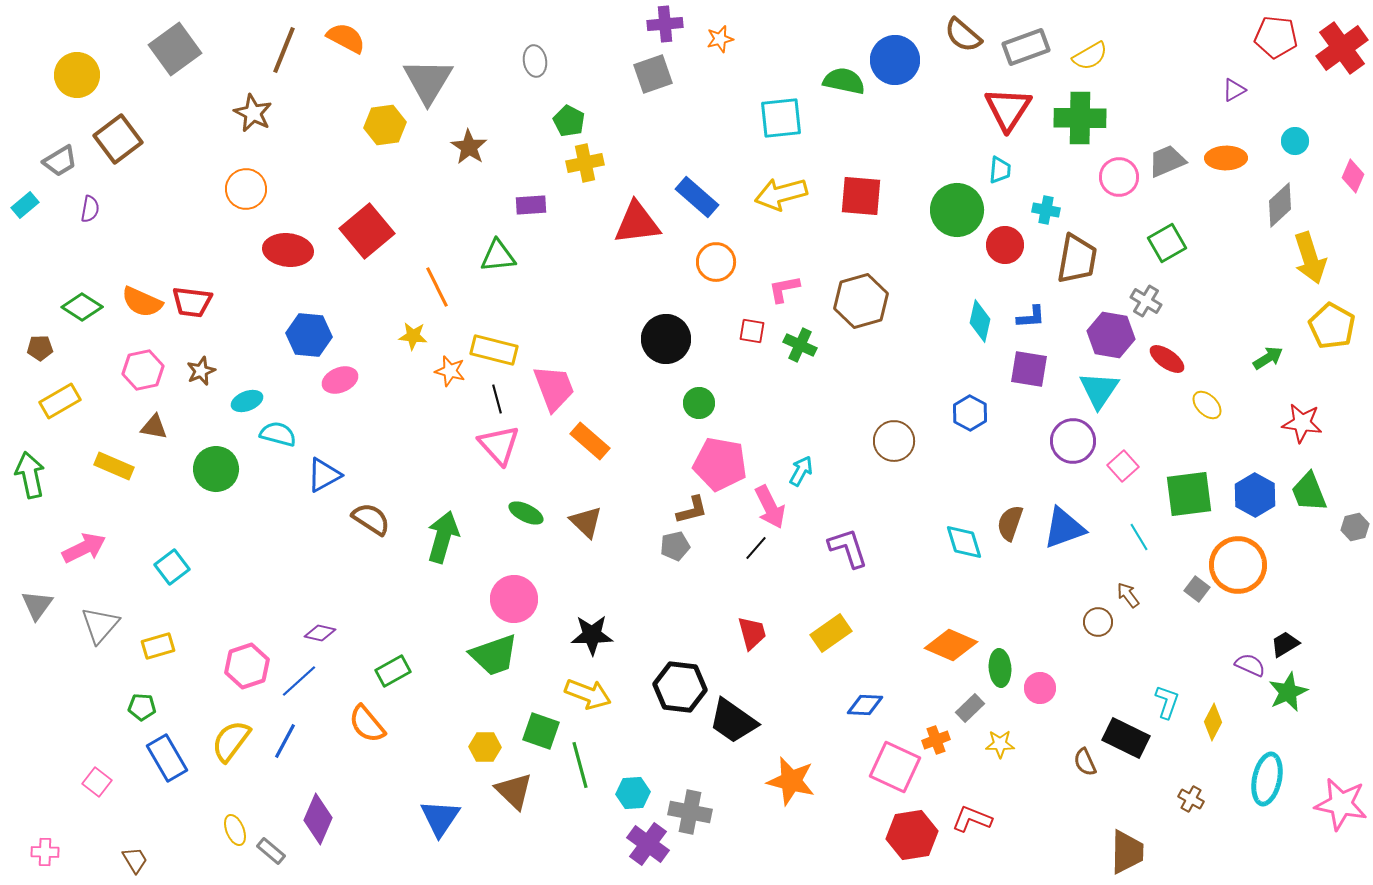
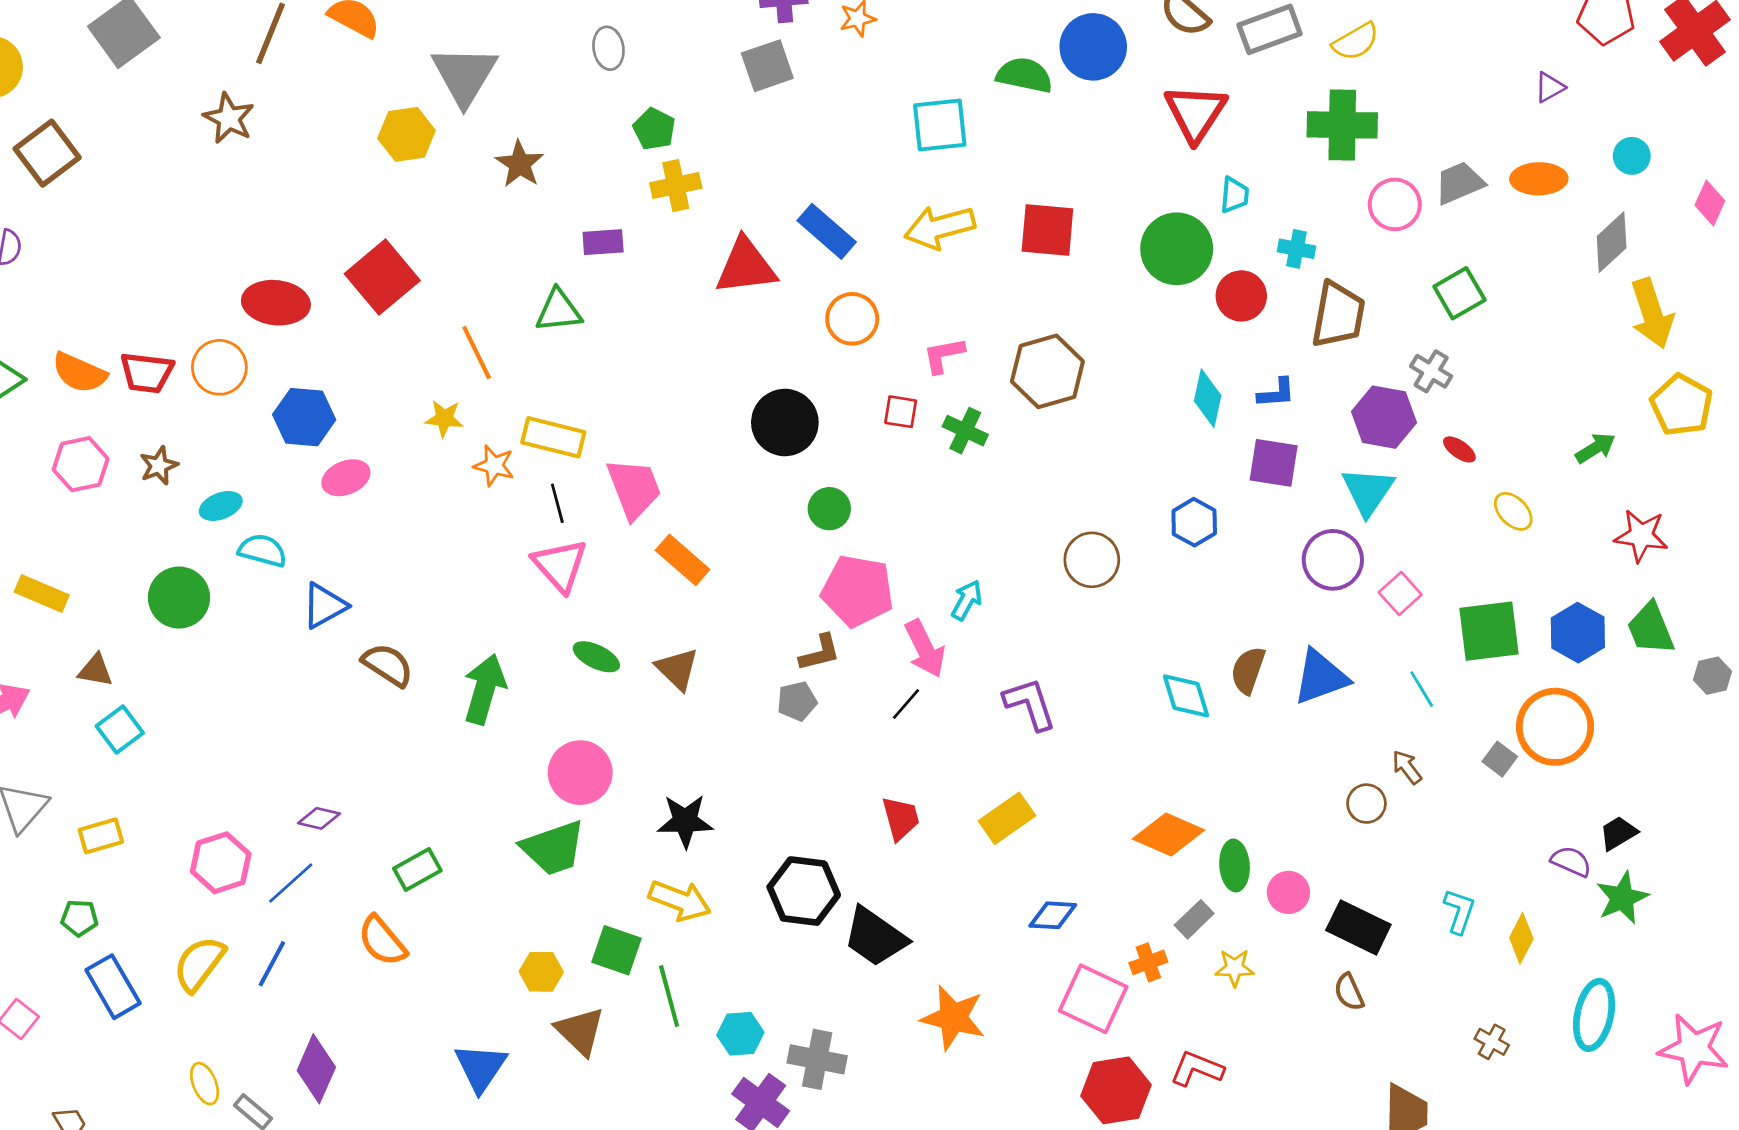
red triangle: (1008, 109) -> (1196, 113), moved
orange circle: (246, 189) -> (219, 367), moved
red ellipse: (1167, 359) -> (1459, 449), size x0.7
brown triangle: (154, 427) -> (95, 670), moved
black rectangle: (1126, 738) -> (1358, 927), moved

